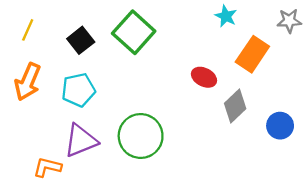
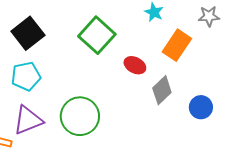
green square: (134, 32) -> (97, 35), moved
black square: (81, 40) -> (28, 33), size x1.4

